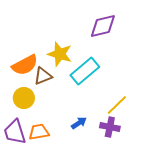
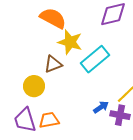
orange semicircle: (25, 65) -> (53, 18), moved, turned -124
blue arrow: (79, 123) -> (101, 107), moved

